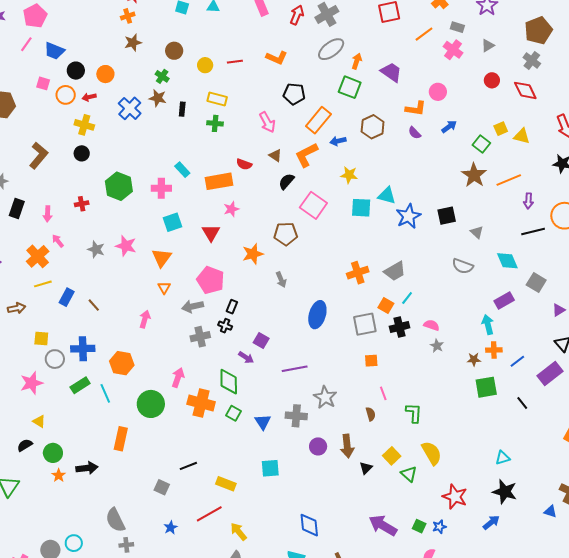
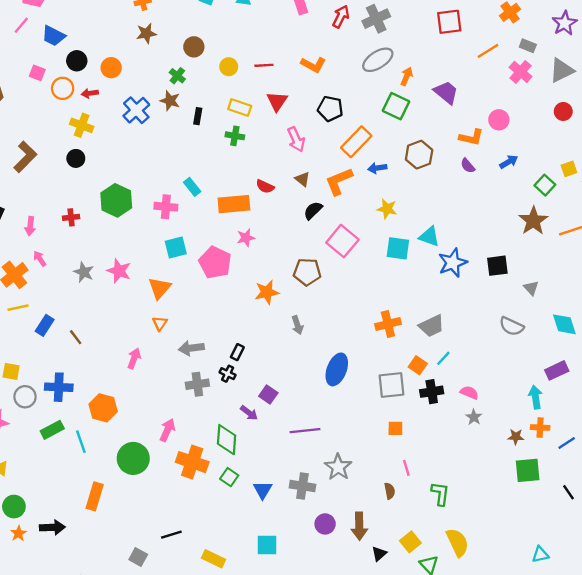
gray triangle: (488, 46) -> (562, 70), size x1.6
red triangle: (211, 233) -> (277, 101), moved
pink pentagon: (211, 280) -> (215, 262), moved

